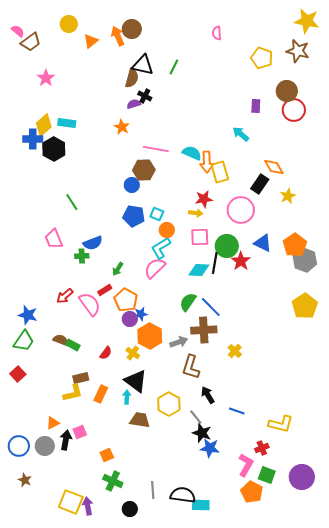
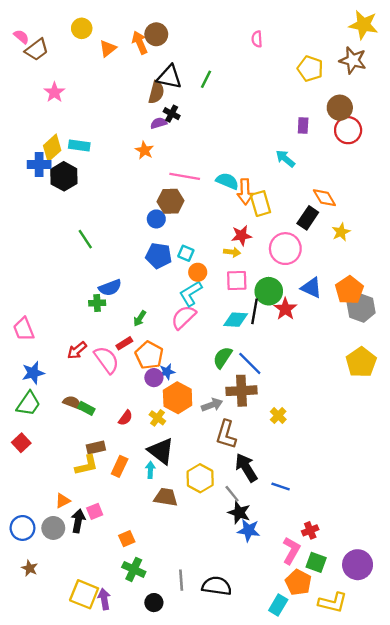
pink trapezoid: (54, 239) -> (24, 329), moved
blue star: (28, 315) -> (33, 373), turned -30
black arrow: (208, 395) -> (246, 468), size x1.4
yellow L-shape: (281, 424) -> (333, 603), moved
cyan rectangle: (201, 505) -> (278, 605), moved, turned -60

